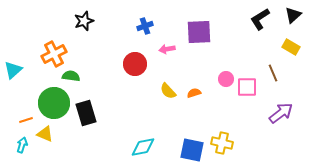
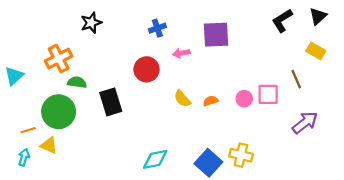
pink circle: (226, 79) -> (244, 99), moved
black rectangle: (86, 113) -> (111, 102), moved
blue square: (192, 150) -> (208, 163), turned 30

